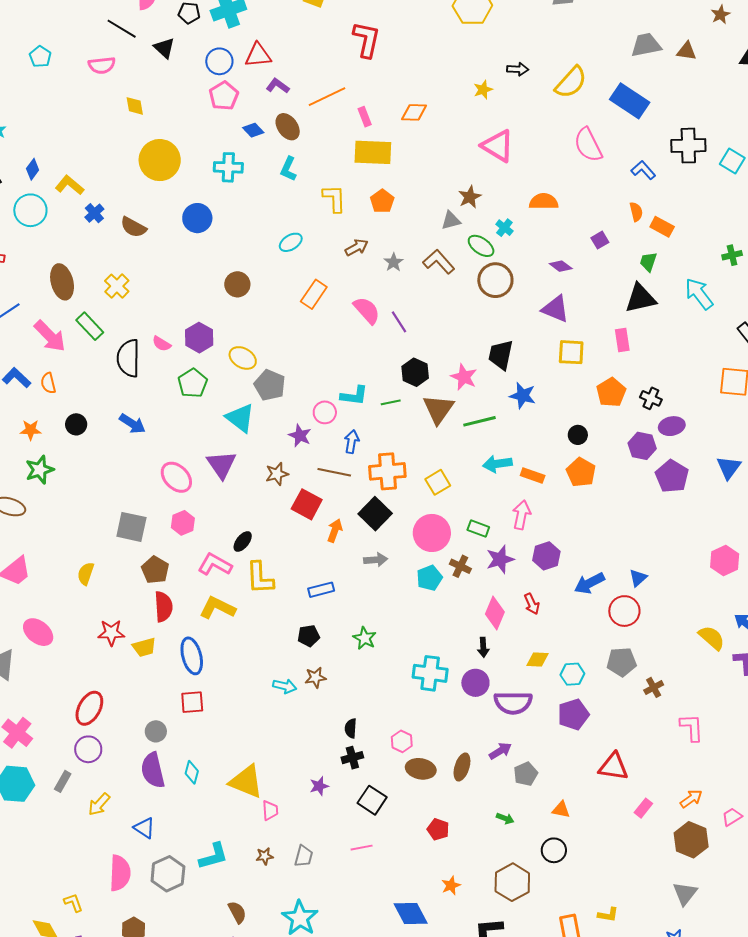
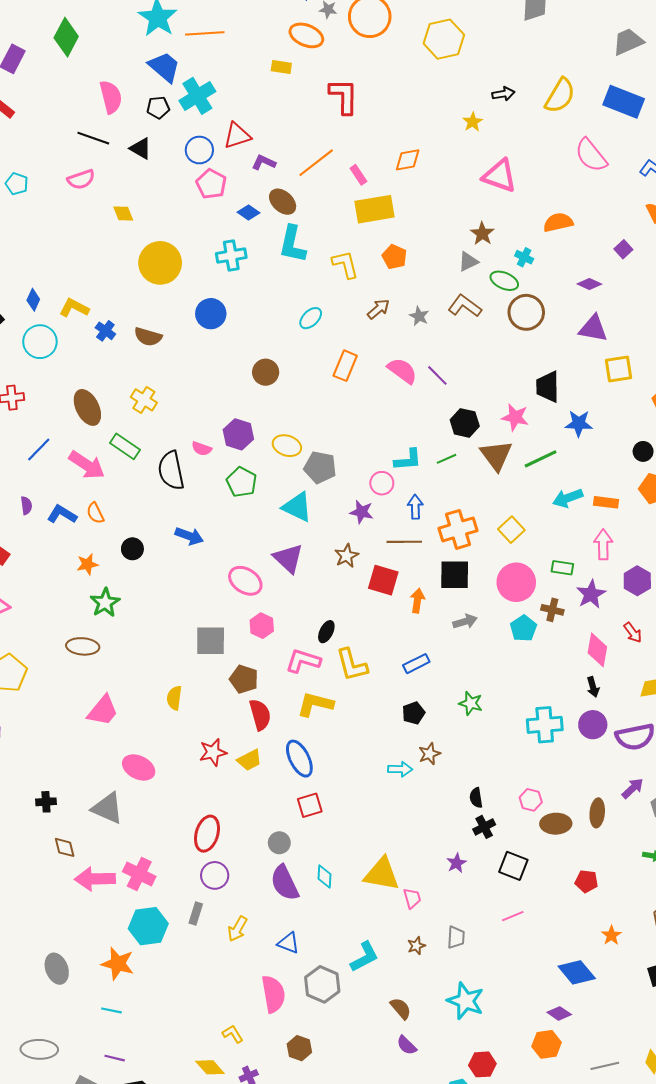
cyan L-shape: (288, 169) -> (292, 244), size x1.5
black square: (375, 514) -> (455, 575), turned -32

